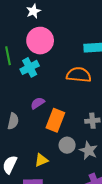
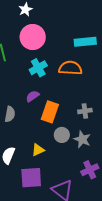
cyan cross: (30, 67) -> (38, 68), moved

